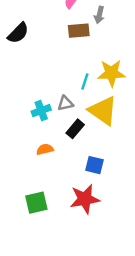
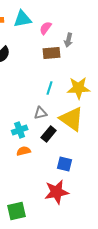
cyan line: (85, 82) -> (50, 88), moved
cyan cross: (41, 111) -> (20, 130), moved
green square: (36, 203) -> (17, 211), moved

